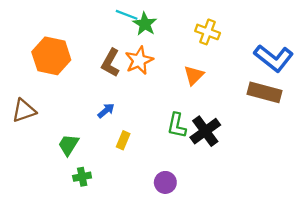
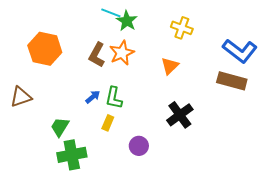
green L-shape: (177, 125) -> (114, 98), moved
green cross: (82, 177) -> (72, 155), size x1.8
purple circle: (165, 182) -> (139, 146), moved

